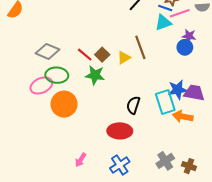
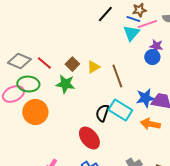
cyan triangle: (163, 23) -> (131, 33), turned -30
brown line: (140, 47) -> (117, 76), moved
red line: (85, 55) -> (44, 63), moved
cyan rectangle: (165, 102) -> (120, 110), moved, turned -40
red ellipse: (120, 131) -> (89, 138), turned 50

